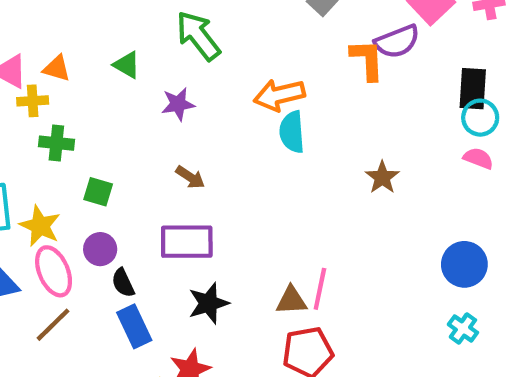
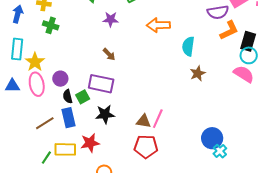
orange L-shape: (367, 60) -> (229, 30), moved, turned 55
cyan semicircle: (292, 132) -> (188, 46), moved
pink semicircle: (478, 158) -> (244, 74), size x1.5
green square: (98, 192) -> (83, 97), moved, turned 32
blue circle: (464, 264) -> (212, 138), moved
brown line: (53, 325) -> (45, 123), moved

